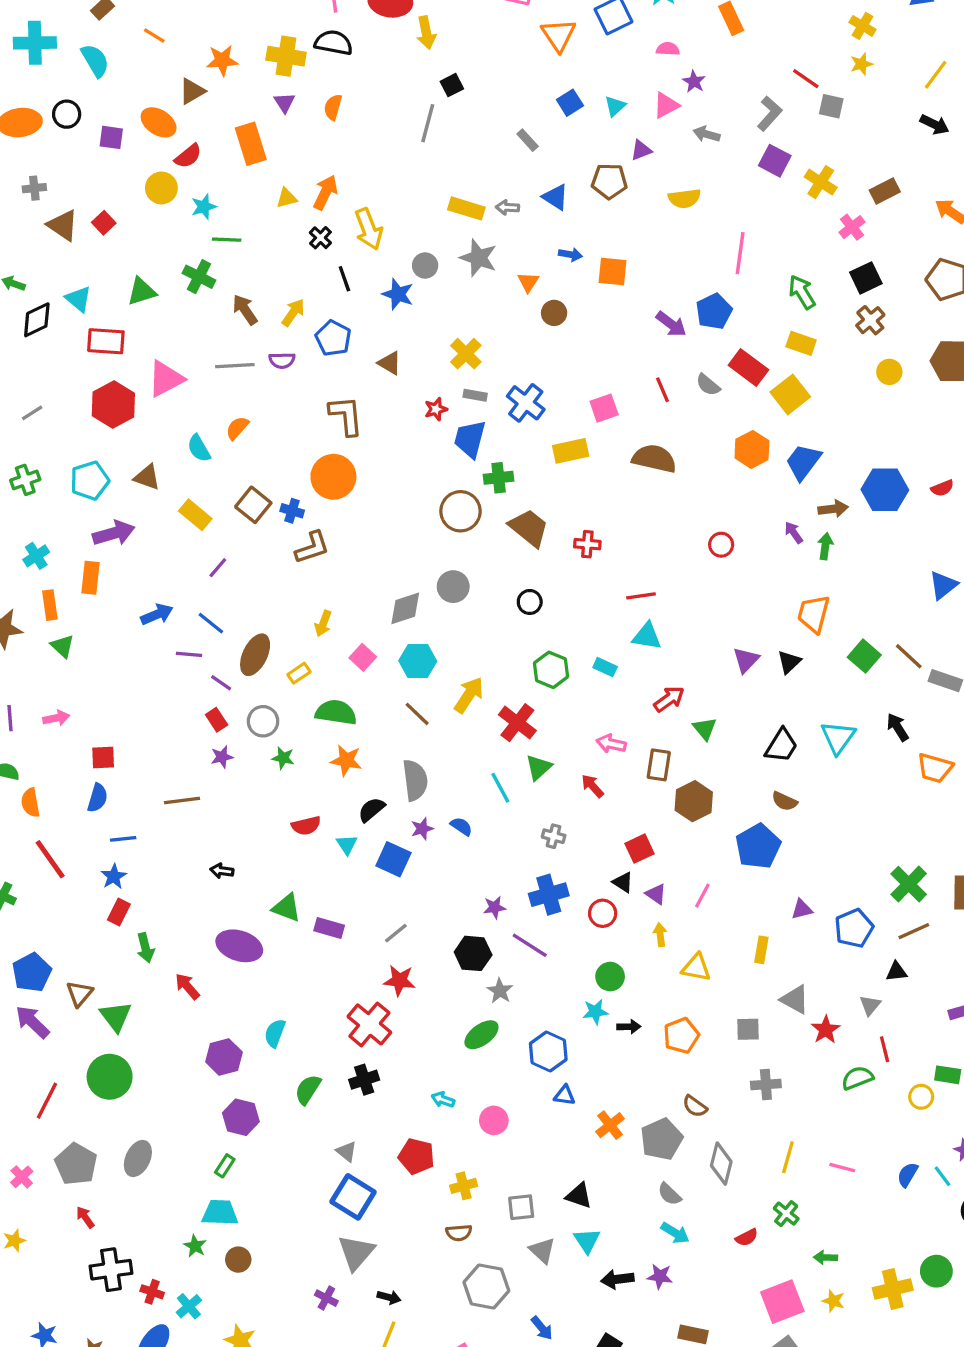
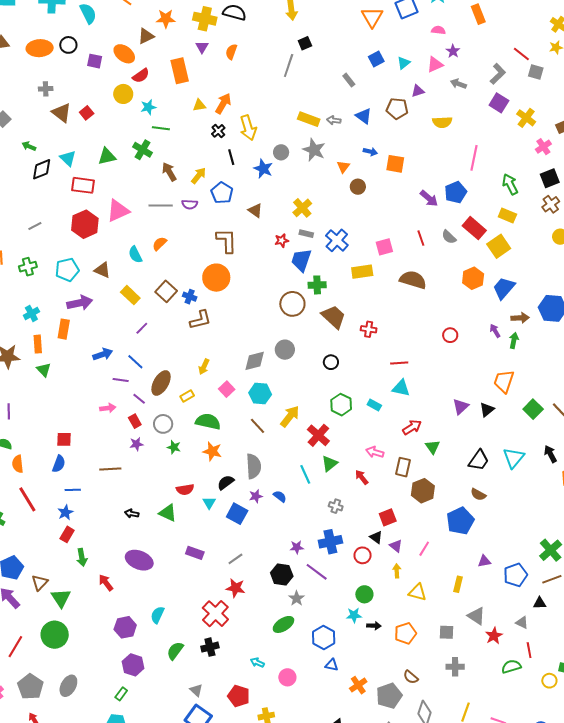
pink arrow: (56, 718) -> (108, 408), moved
green triangle: (287, 908) -> (168, 513), moved
gray triangle: (870, 1005) -> (522, 623), turned -48

